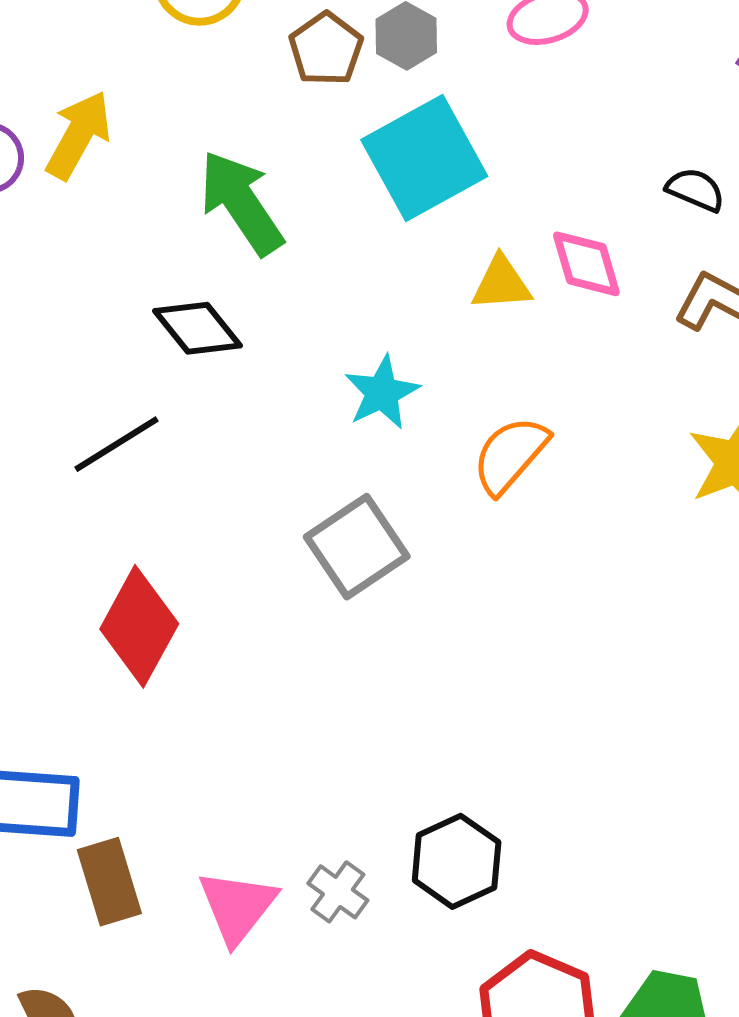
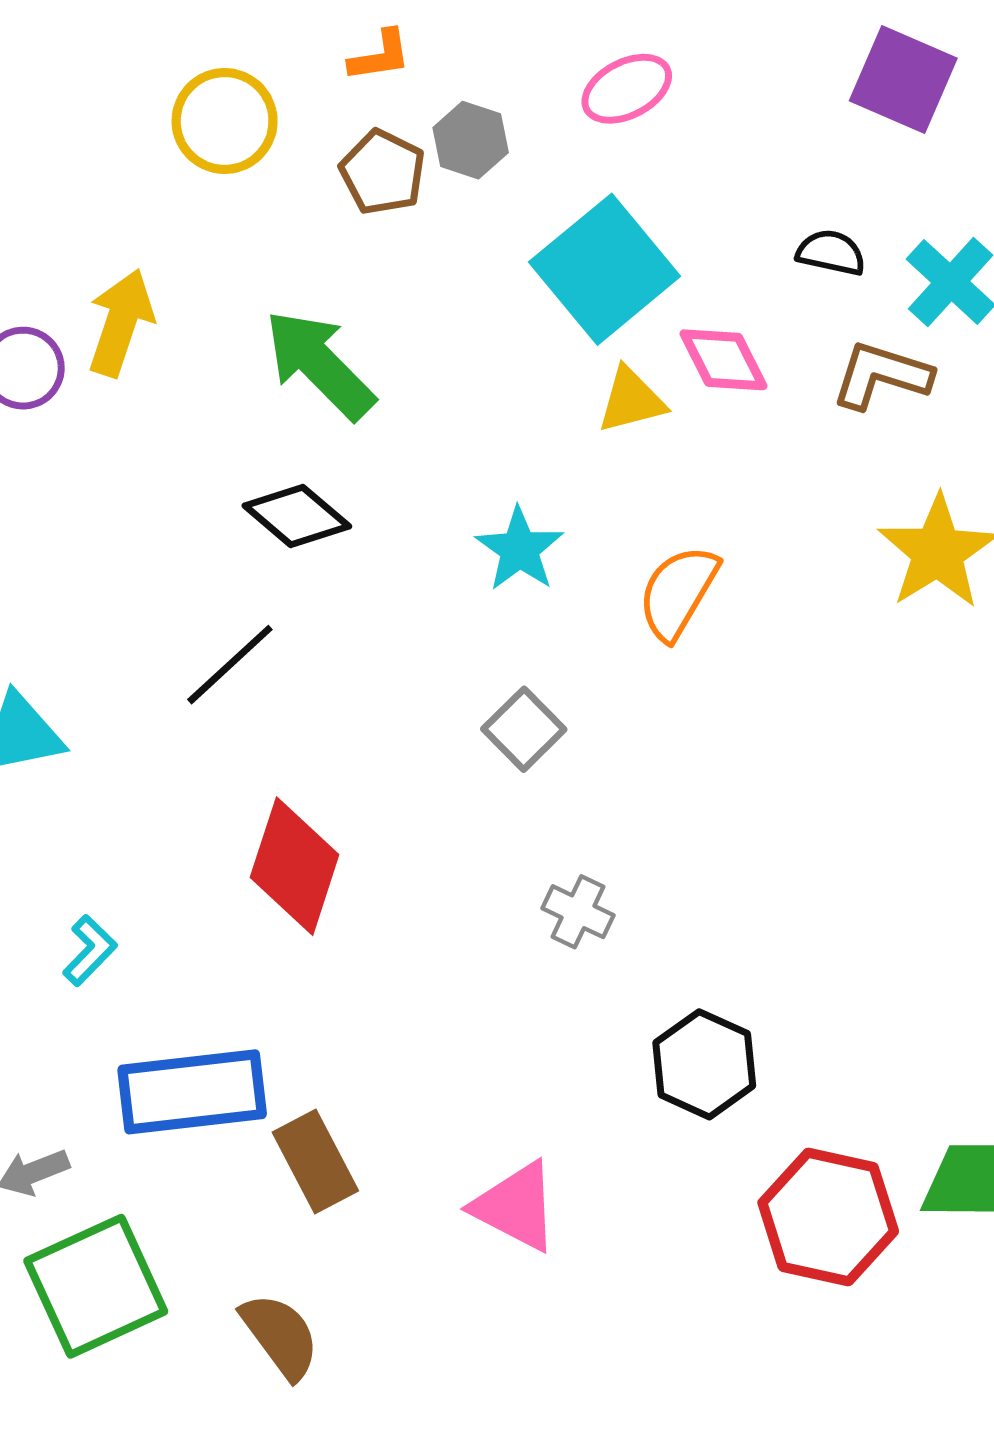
cyan square: (424, 158) -> (605, 269), moved
gray square: (357, 547) -> (524, 729), size x0.7
gray cross: (338, 892) -> (578, 912), moved
pink triangle: (237, 907) -> (516, 1207), moved, turned -30

